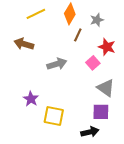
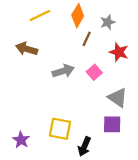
pink square: (93, 63) -> (94, 72), moved
purple star: (31, 99) -> (21, 140), moved
black arrow: (90, 132) -> (84, 147), moved, turned 126

